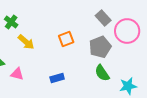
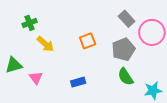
green cross: (11, 22) -> (30, 23), turned 32
pink triangle: (17, 74) -> (36, 78), turned 40

